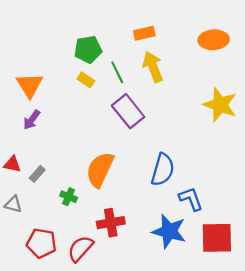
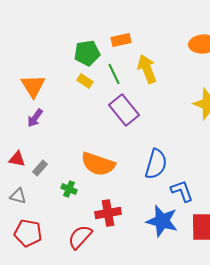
orange rectangle: (144, 33) -> (121, 40), moved
orange semicircle: (100, 170) -> (98, 164), turned -96
red pentagon: (41, 243) -> (28, 233), moved

